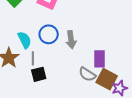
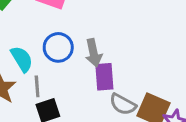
purple rectangle: (100, 59) -> (104, 77), moved

